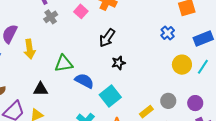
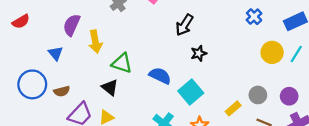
green triangle: (64, 63) -> (122, 63), moved, turned 30
black triangle: (41, 89) -> (110, 87), turned 42

